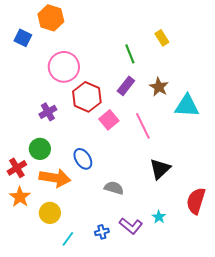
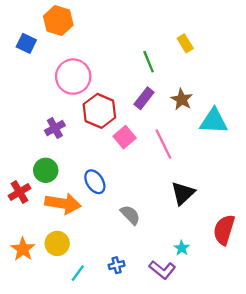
gray semicircle: (114, 188) -> (130, 215), turned 30
orange star: (20, 197) -> (23, 249), moved
purple L-shape: (131, 226) -> (162, 270), moved

